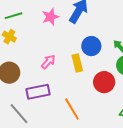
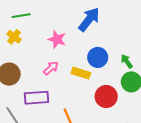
pink star: (50, 17) -> (57, 39), moved, turned 30
yellow rectangle: (77, 63) -> (81, 73), turned -66

